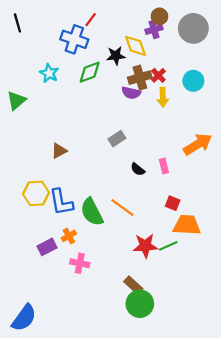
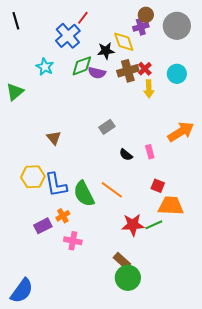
blue cross: (74, 39) -> (68, 36), turned 30
purple semicircle: (131, 93) -> (97, 73), moved
brown triangle: (59, 151) -> (54, 138), turned -42

